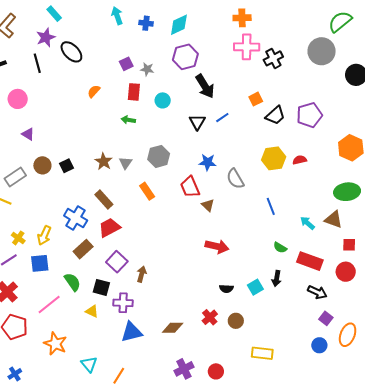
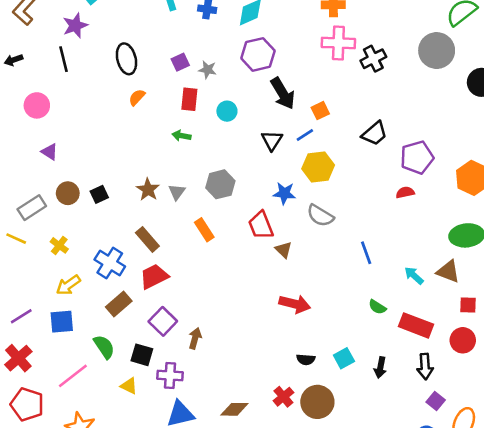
black ellipse: (71, 52) -> (126, 59), moved, turned 30
orange square: (256, 99) -> (320, 111), moved
purple pentagon: (309, 115) -> (417, 157), moved
yellow hexagon: (274, 158) -> (318, 167), moved
gray semicircle: (235, 179) -> (320, 216), turned -30
yellow arrow: (44, 235) -> (68, 285), turned 30
yellow cross: (18, 238) -> (59, 245), moved
black arrow: (277, 278) -> (380, 367), moved
black arrow: (317, 292) -> (425, 366), turned 60
brown circle: (236, 321) -> (317, 402), size x1.6

